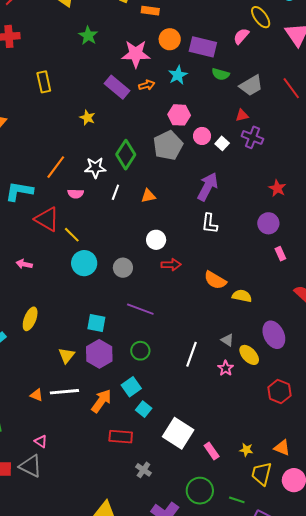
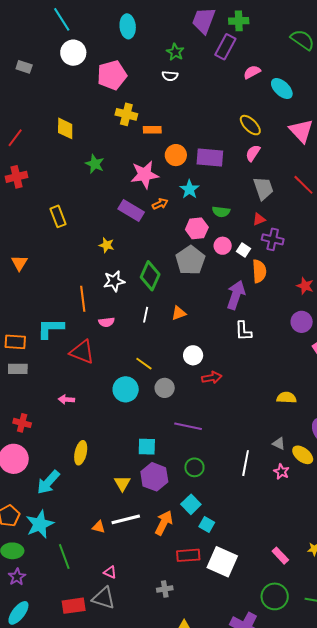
yellow ellipse: (261, 17) -> (250, 125), moved
pink semicircle: (241, 36) -> (253, 153), moved
green semicircle: (221, 74) -> (221, 212), moved
gray trapezoid: (251, 85) -> (263, 188), turned -70
orange line: (56, 167) -> (83, 299), turned -35
white star: (95, 168) -> (114, 281), moved
yellow line: (72, 235) -> (144, 364), moved
orange semicircle: (215, 280) -> (259, 271), moved, turned -115
white square: (178, 433) -> (222, 562), moved
gray cross: (143, 470) -> (165, 589), moved, turned -35

